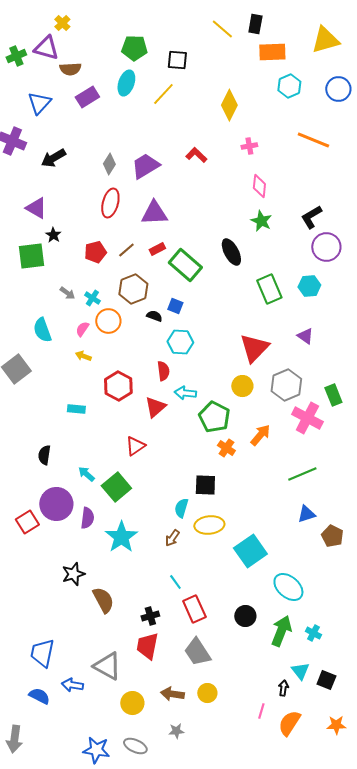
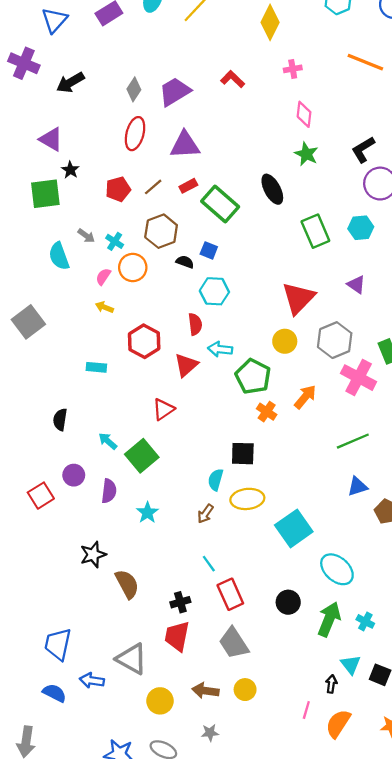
cyan semicircle: (42, 330) -> (59, 256), moved
purple circle: (56, 504) -> (74, 475), size x0.6
cyan star: (121, 537) -> (147, 513), size x0.6

